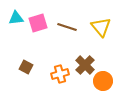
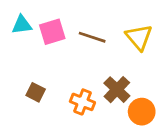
orange cross: (60, 74) -> (82, 102), turned 36

